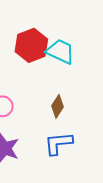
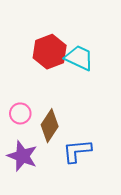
brown diamond: (57, 106) -> (50, 126), moved, size x1.4

